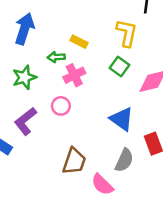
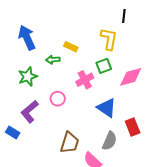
blue arrow: (24, 29) -> (27, 38), turned -40
green square: (119, 66) -> (104, 66), turned 35
pink cross: (74, 75) -> (85, 80), moved

